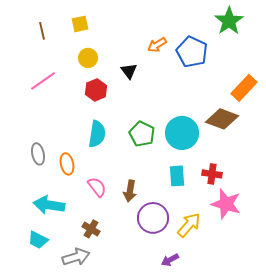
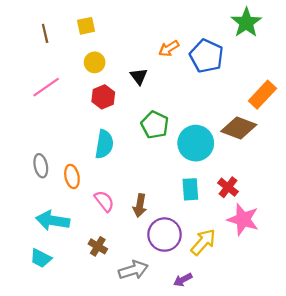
green pentagon: (142, 134) -> (155, 125), moved
red cross: (212, 174) -> (228, 187), turned 30
gray arrow: (76, 257) -> (133, 270), moved

